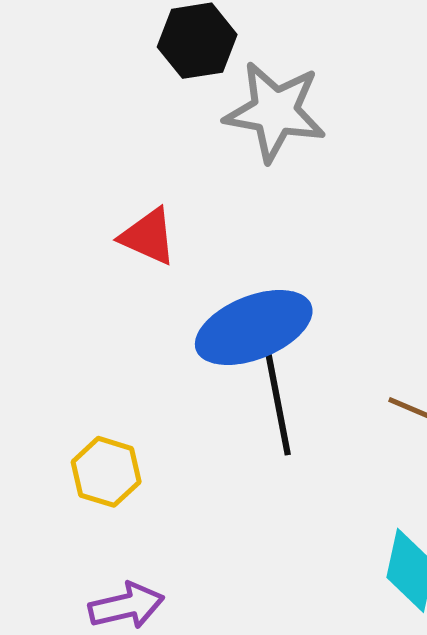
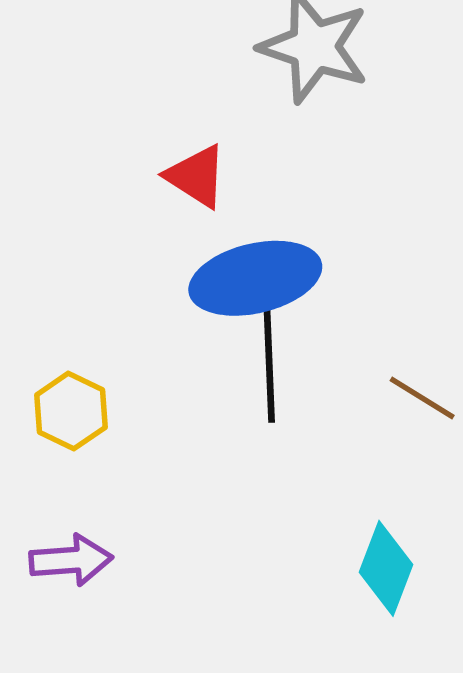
red triangle: (148, 236) -> (196, 176), moved

